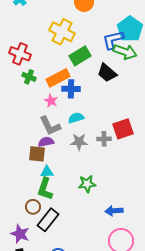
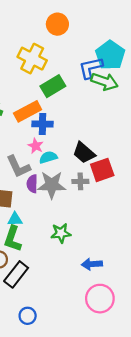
black trapezoid: (107, 73) -> (84, 153), moved
pink star: (51, 101) -> (36, 146), moved
purple semicircle: (46, 142) -> (32, 184), moved, turned -77
gray star: (79, 142) -> (52, 185), size x1.4

